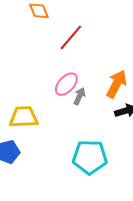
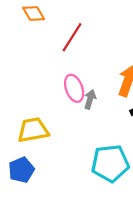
pink ellipse: (66, 84) -> (74, 88), turned -55

